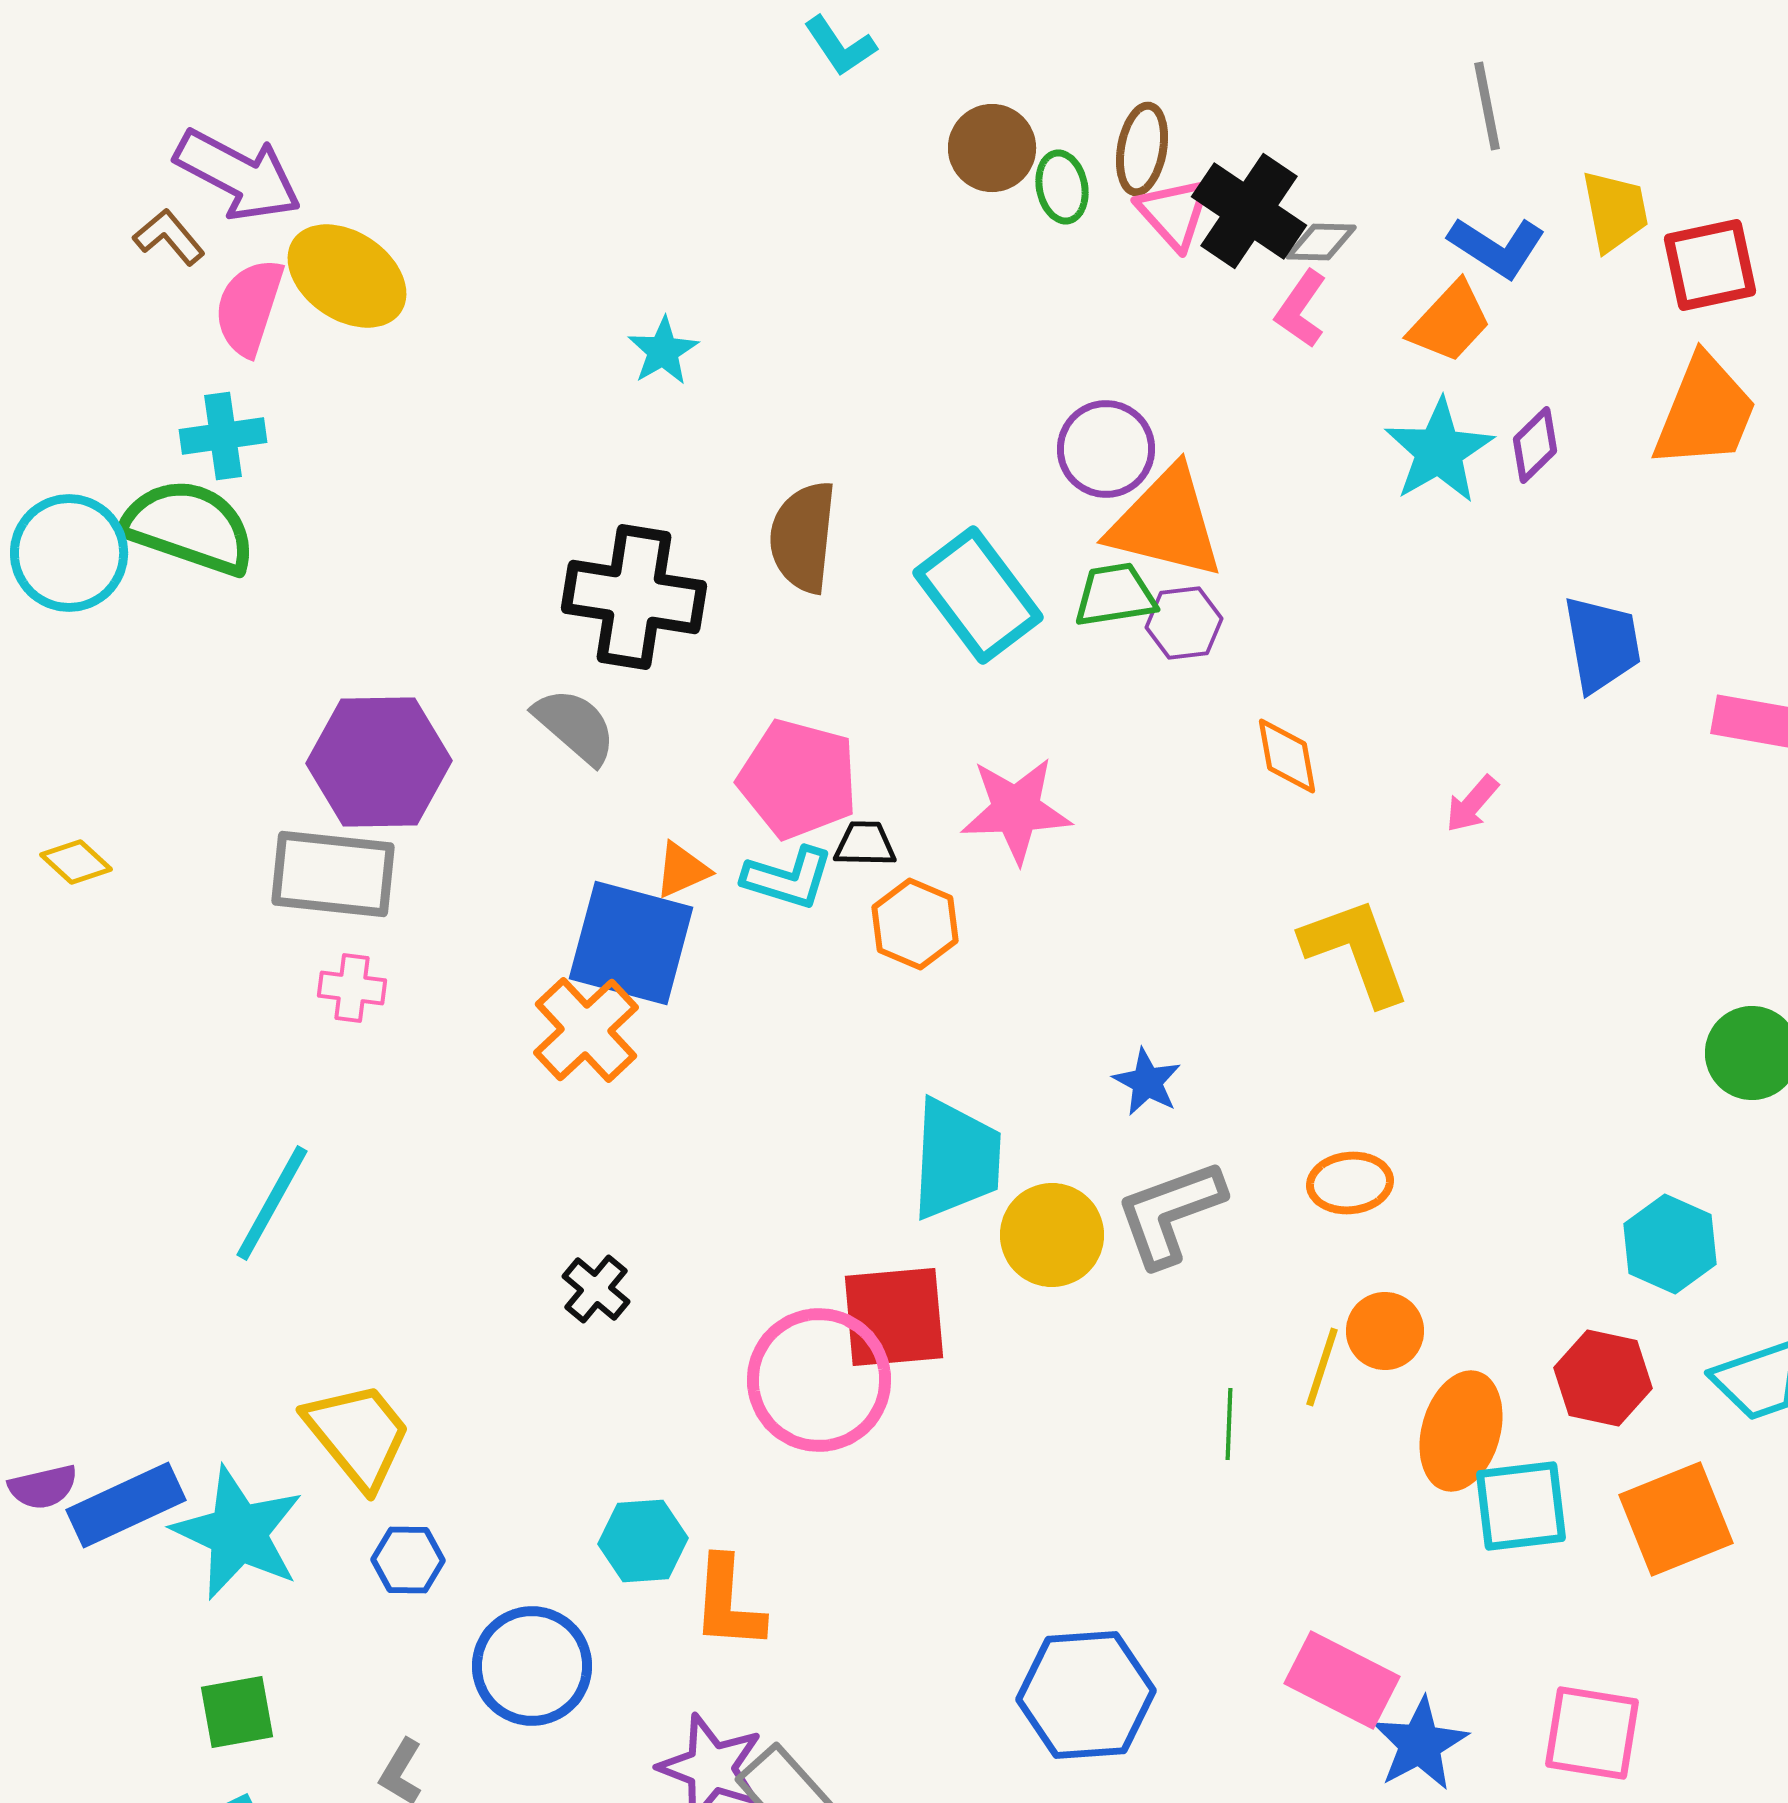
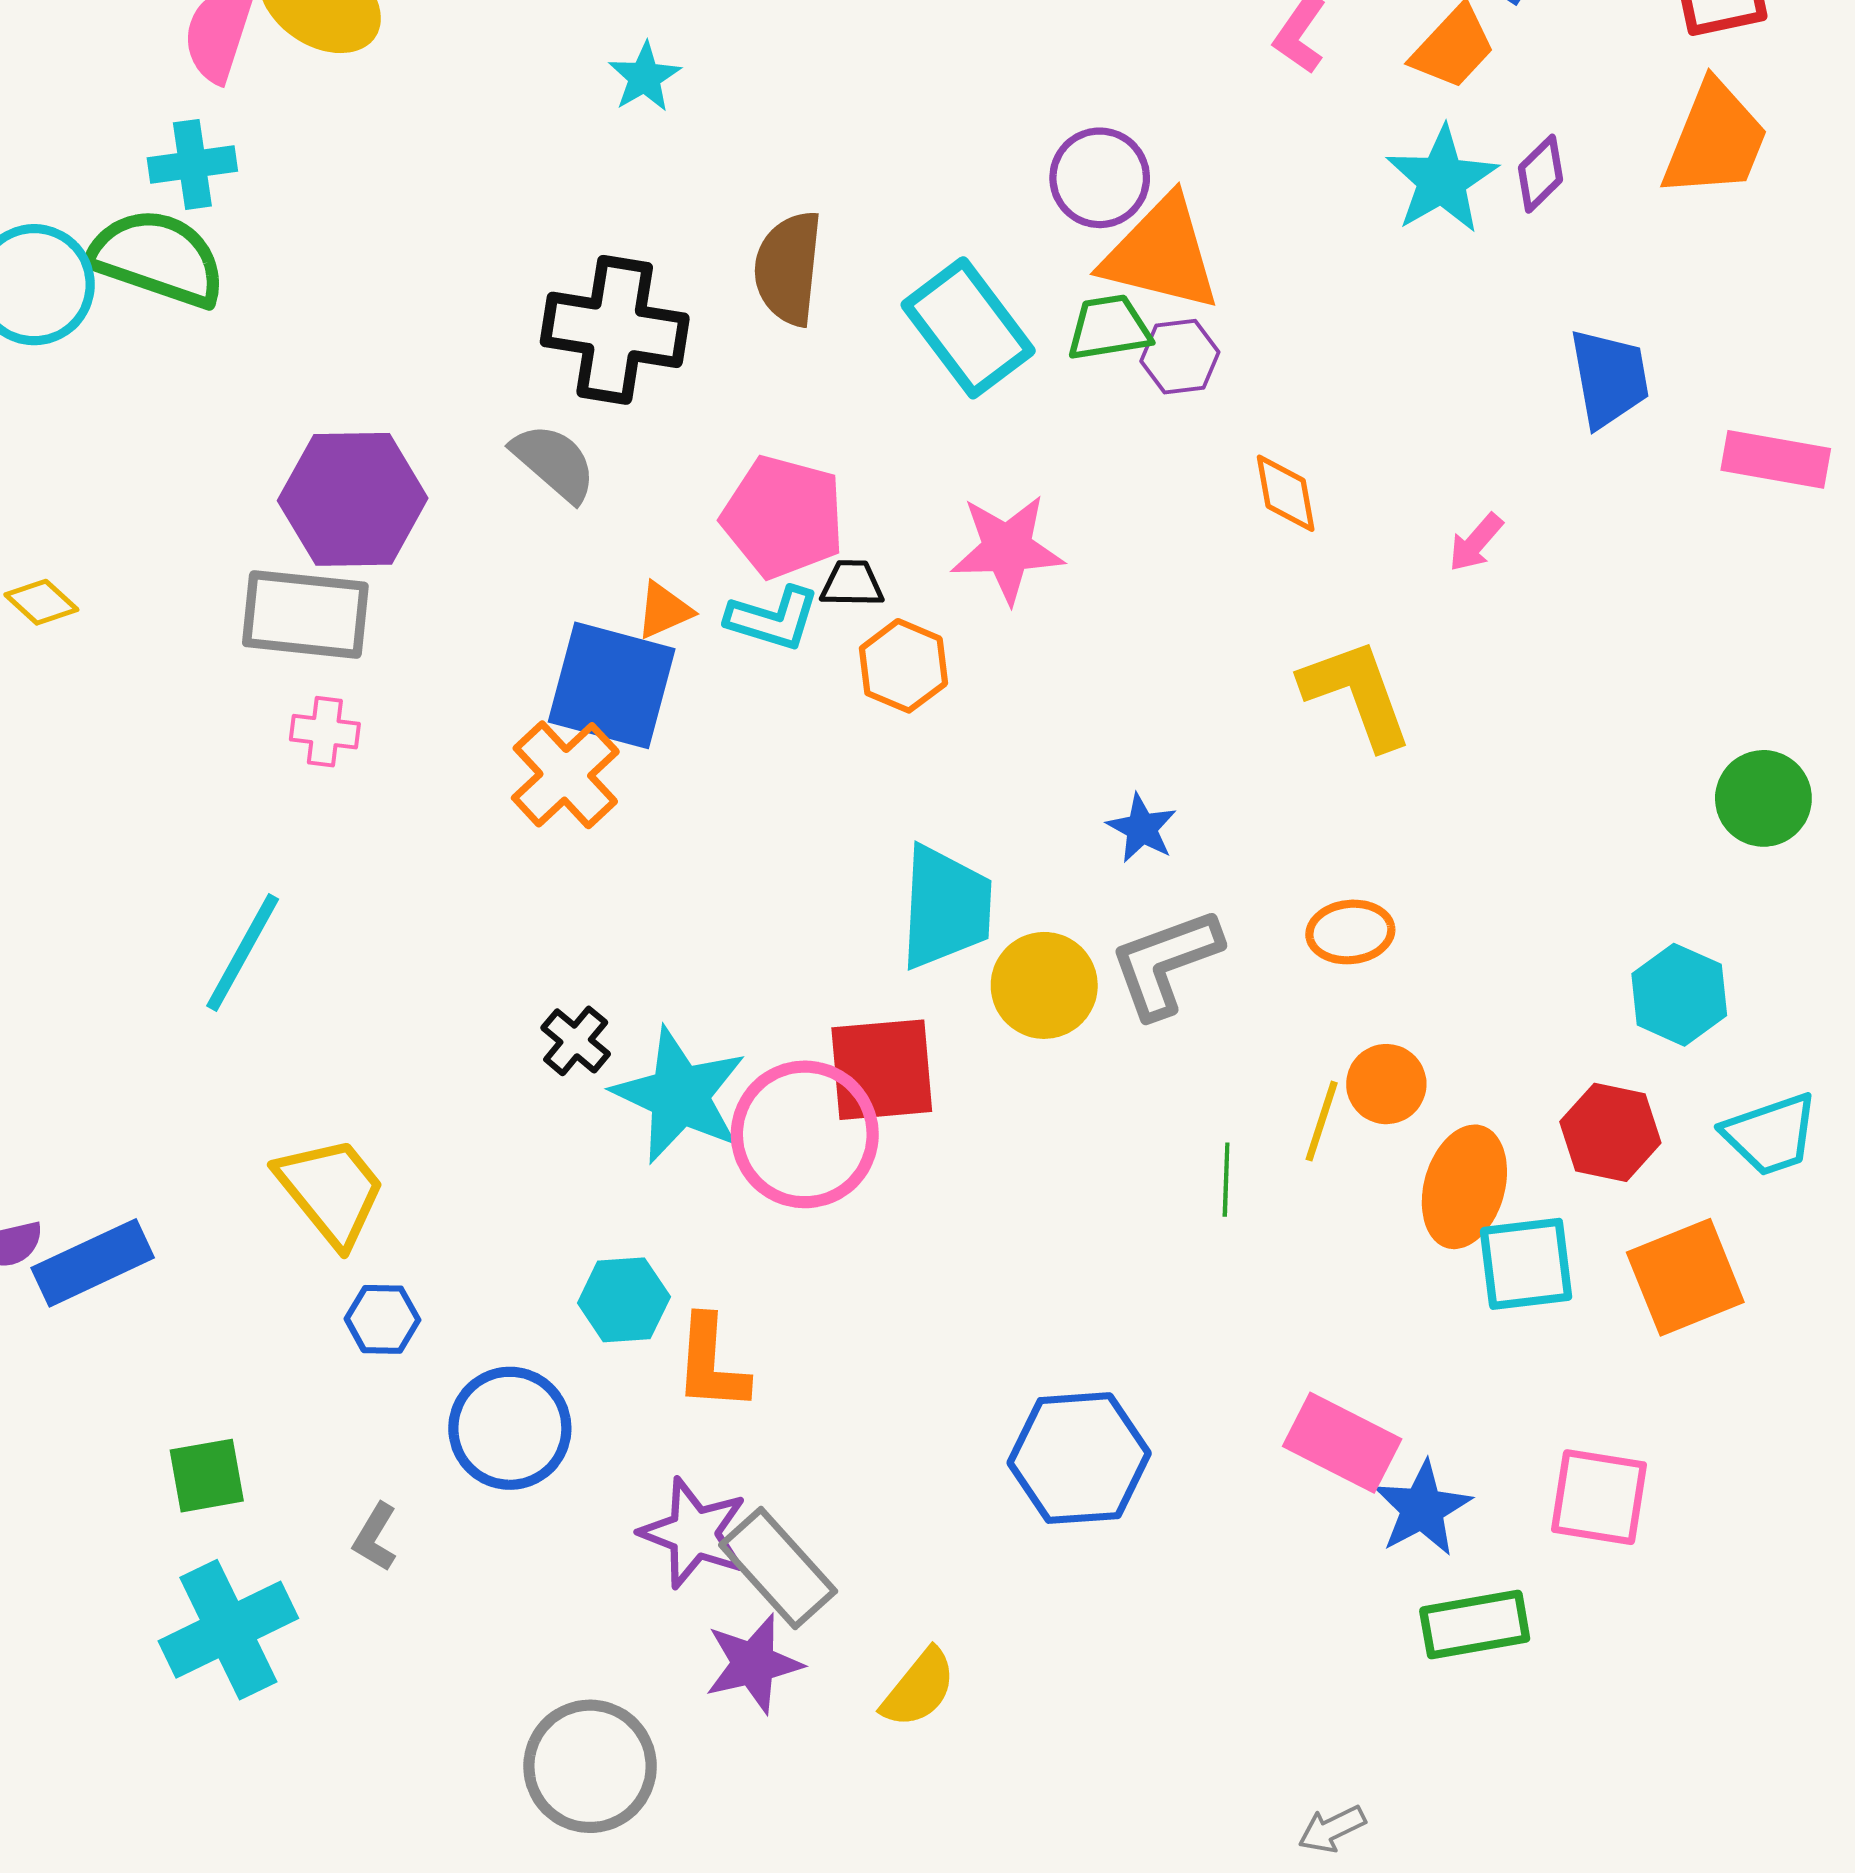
cyan star: (238, 1533) -> (679, 1095), moved

